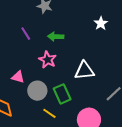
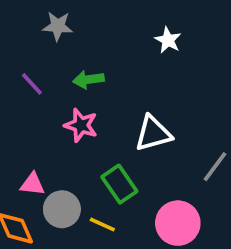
pink triangle: (18, 77) -> (32, 184), moved
gray circle: (37, 91) -> (62, 209), moved

